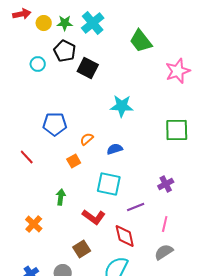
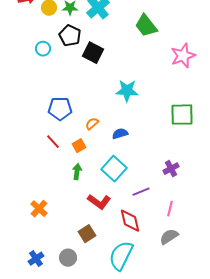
red line: (27, 157) -> (53, 142), moved
cyan square: (109, 184) -> (114, 169), turned 30
green arrow: (61, 197) -> (77, 172), moved

